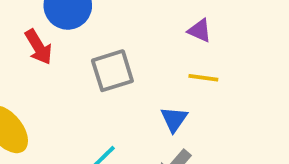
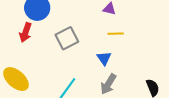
red arrow: (39, 47) -> (25, 32), turned 60

